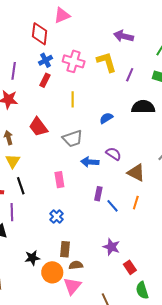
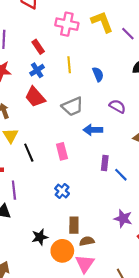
blue cross: (46, 60) -> (37, 70), moved
purple line: (130, 75) -> (128, 34), turned -64
red rectangle: (45, 80) -> (38, 47), turned -56
blue semicircle: (106, 118) -> (98, 74), moved, turned 104
purple semicircle: (114, 154) -> (117, 106), moved
black line: (21, 186) -> (29, 153), moved

